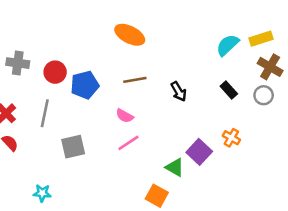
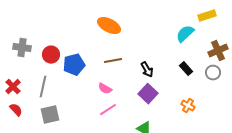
yellow rectangle: (261, 39) -> (207, 16), moved
brown cross: (270, 67) -> (218, 51), turned 36
gray square: (73, 147) -> (50, 115), moved
purple square: (199, 152) -> (148, 94), moved

